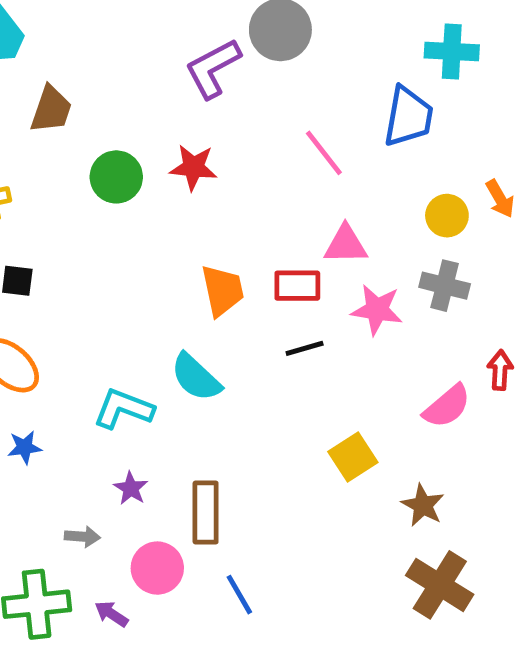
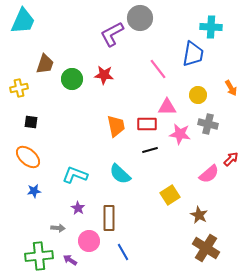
brown trapezoid: (51, 109) -> (45, 64), moved
yellow circle: (447, 216) -> (198, 95), moved
red arrow: (500, 370) -> (231, 159), turned 42
cyan semicircle: (196, 377) -> (120, 174), moved

